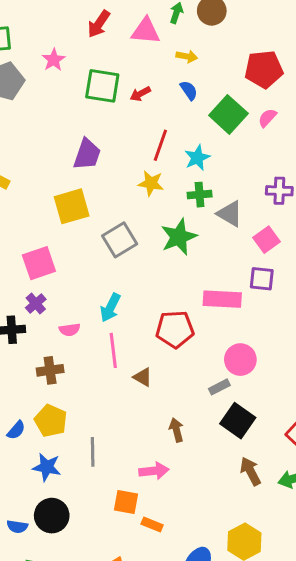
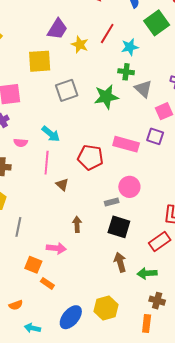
yellow star: (151, 183) -> (80, 45), moved
cyan arrow: (110, 308) -> (51, 134), turned -90
black square: (238, 421) -> (119, 227), turned -30

